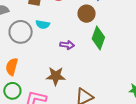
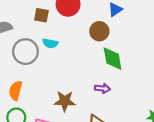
green diamond: (98, 38) -> (113, 59), turned -30
purple arrow: (67, 45) -> (102, 88), moved

